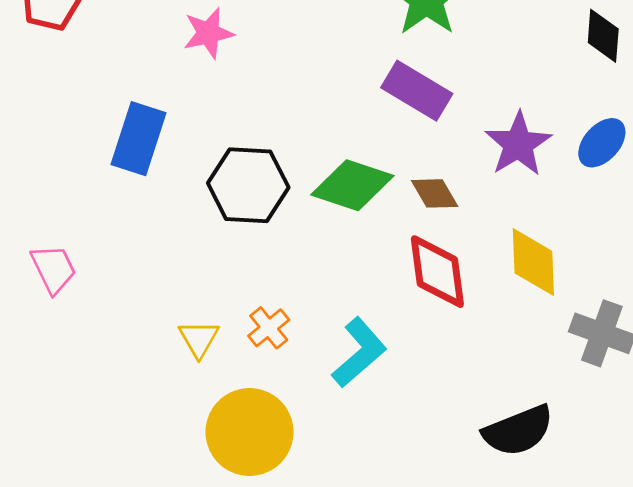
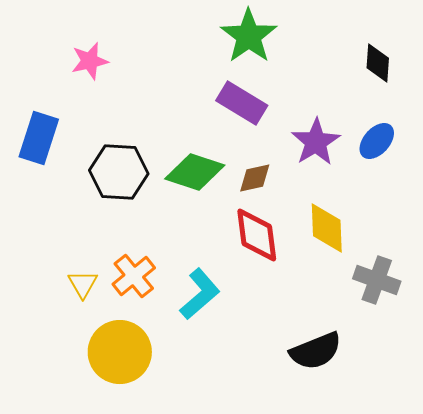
brown diamond: (435, 193) -> (255, 178), turned -72
orange cross: (269, 328) -> (134, 276), size x1.4

